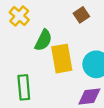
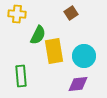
yellow cross: (19, 16) -> (17, 14), turned -36

